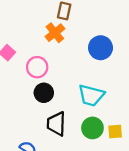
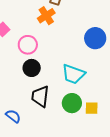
blue circle: (101, 48) -> (95, 38), moved

